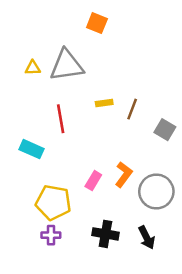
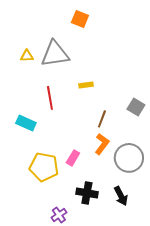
brown line: (132, 109) -> (102, 119), moved
pink rectangle: (93, 181) -> (73, 158), moved
purple cross: (51, 235) -> (59, 215), moved, turned -35

